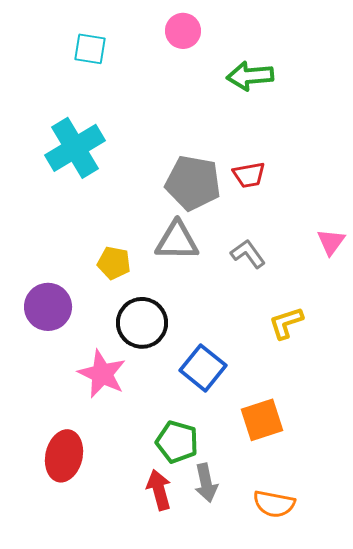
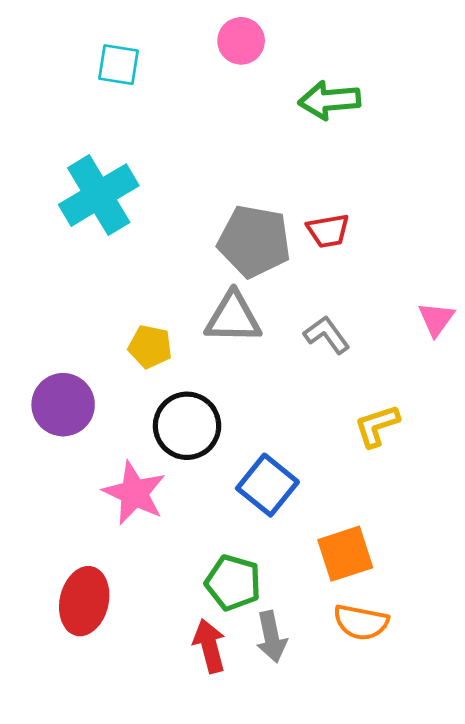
orange semicircle: (274, 504) -> (361, 622), moved

